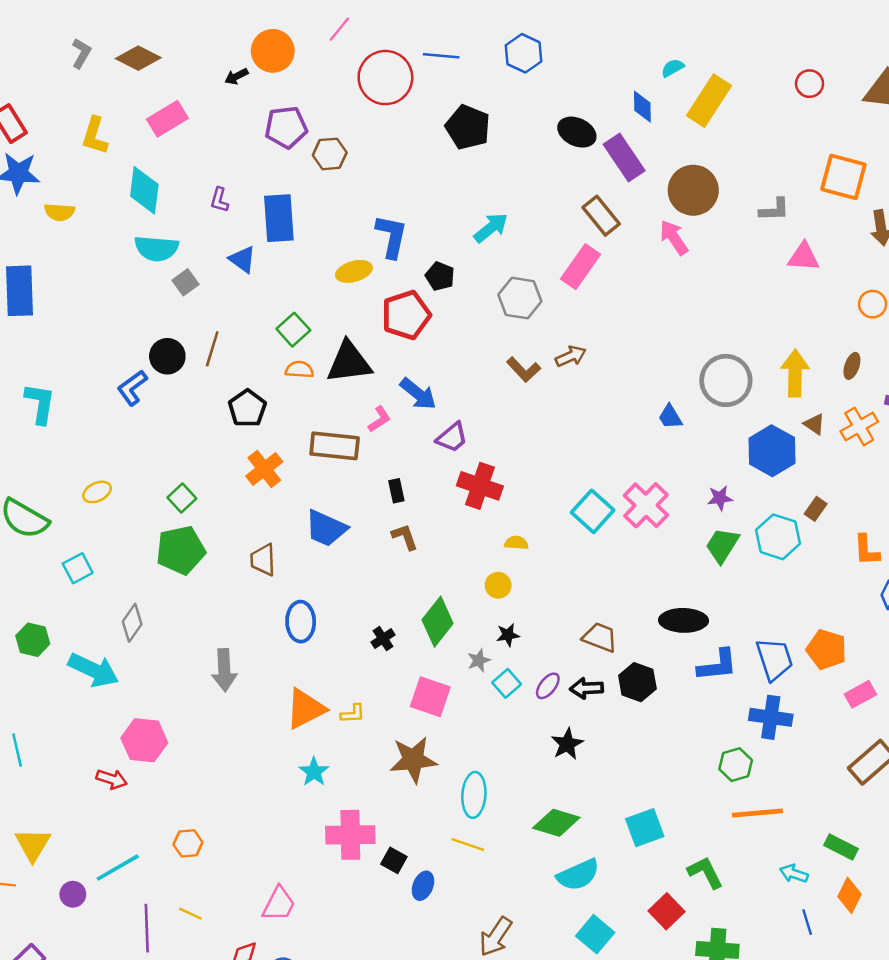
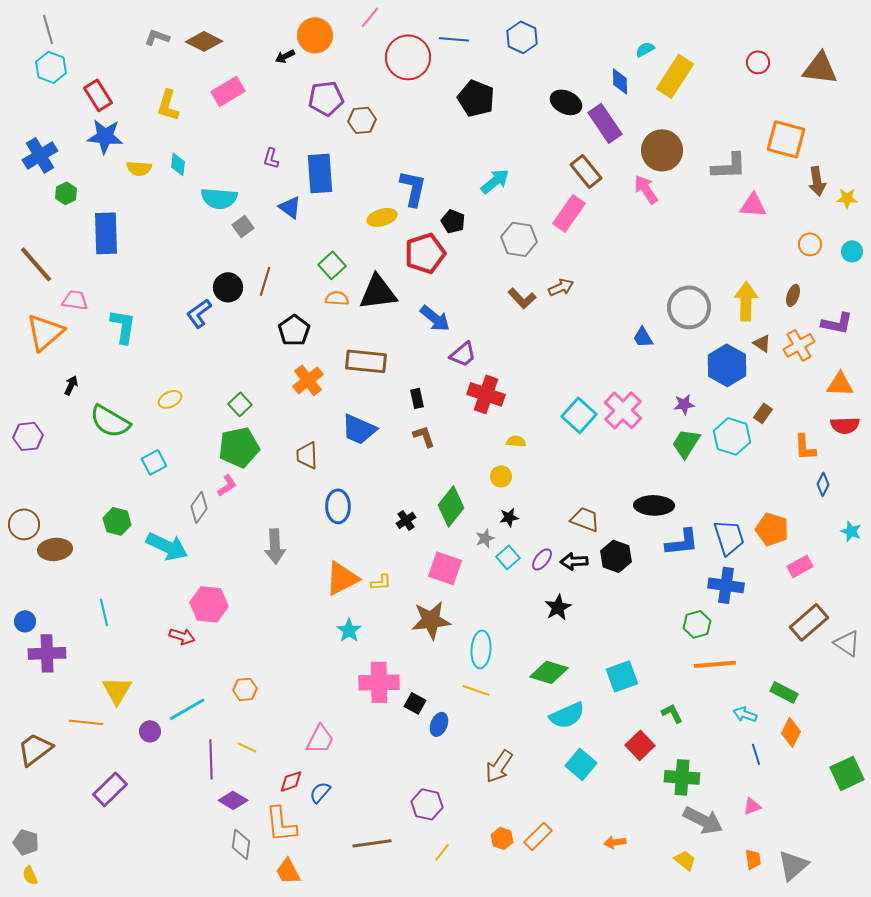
gray L-shape: (81, 53) -> (157, 37), turned -100
cyan diamond: (144, 190) -> (178, 164), moved, size x0.6
gray L-shape: (774, 210) -> (729, 166), size x1.4
pink L-shape: (379, 419) -> (227, 485), moved
green L-shape: (705, 872) -> (672, 713), size x0.7

